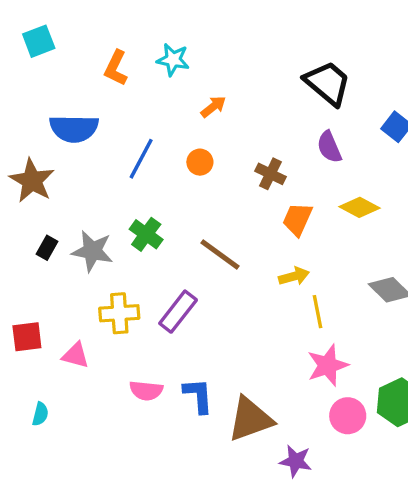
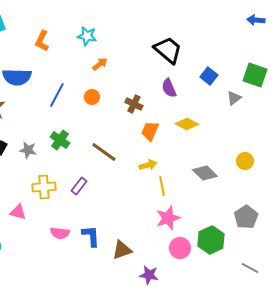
cyan star: (173, 60) -> (87, 36), moved
gray star: (92, 251) -> (28, 150), size x0.7
purple rectangle: (178, 312) -> (79, 186), size x0.7
brown triangle: (250, 419) -> (122, 250), size x0.7

